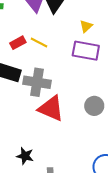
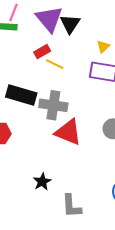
red rectangle: (18, 43) -> (42, 52), moved
black star: (25, 156) -> (42, 182), turned 30

